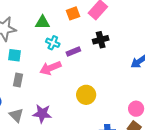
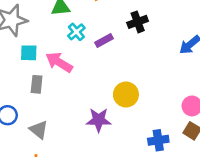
cyan cross: (53, 43) -> (76, 32), turned 32
pink arrow: (50, 68) -> (59, 62), moved, turned 60
purple star: (42, 114) -> (99, 120), moved

